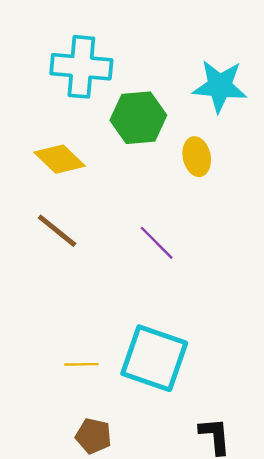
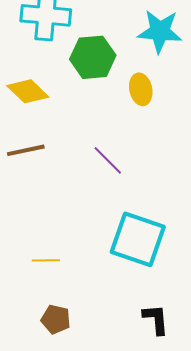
brown line: (57, 231) -> (26, 150), turned -51
cyan square: (154, 358) -> (138, 239), moved

